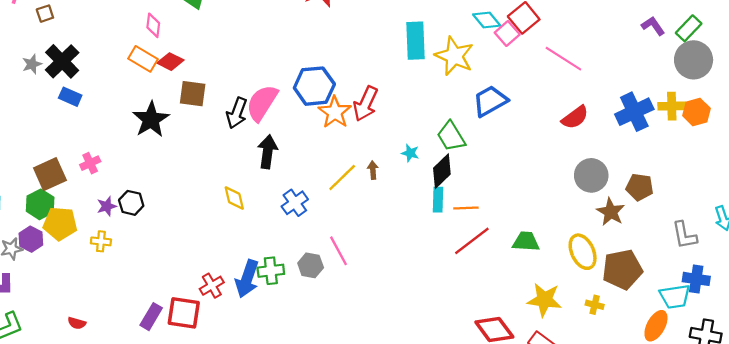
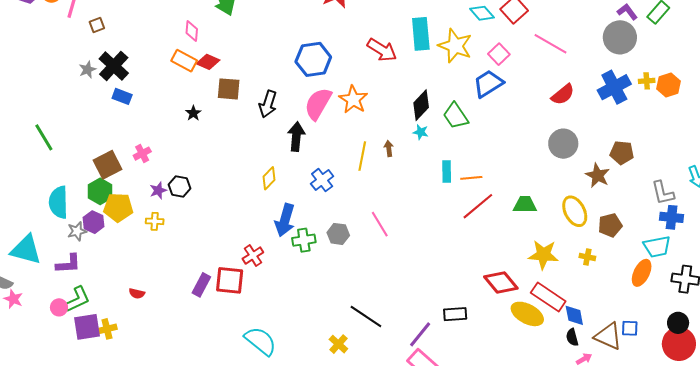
pink square: (507, 34) -> (499, 54), moved
gray circle: (694, 60) -> (620, 37), moved
blue hexagon: (314, 86) -> (313, 59), moved
pink semicircle: (262, 103) -> (318, 104), moved
red arrow: (366, 104) -> (382, 50), moved, turned -80
yellow cross: (672, 106) -> (647, 81), size x0.7
black star: (151, 120) -> (193, 113), size x0.5
black diamond: (442, 171) -> (421, 105), moved
gray circle: (591, 175) -> (563, 144), moved
yellow line: (342, 177) -> (362, 156), turned -32
yellow diamond: (234, 198) -> (269, 178), turned 60
pink line: (338, 251) -> (380, 224), moved
brown pentagon: (622, 269) -> (610, 225), size x0.7
blue arrow: (247, 279) -> (285, 220), moved
blue cross: (696, 279) -> (672, 217), moved

